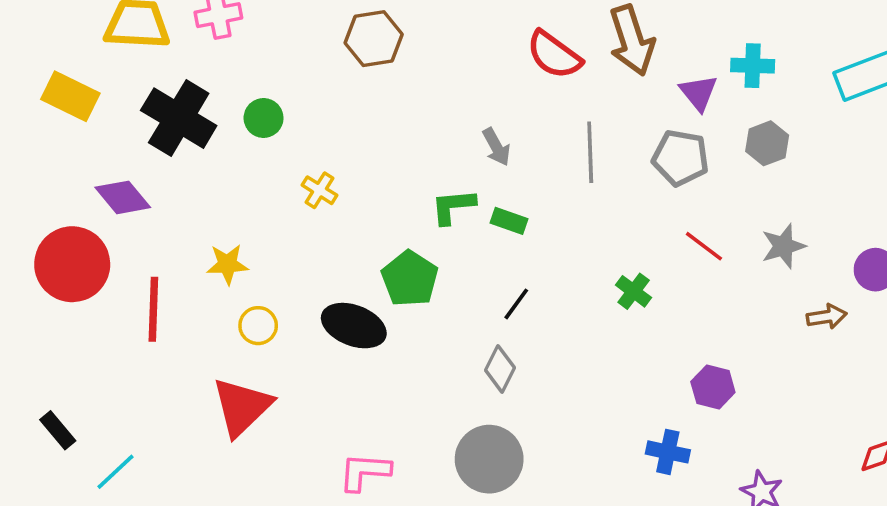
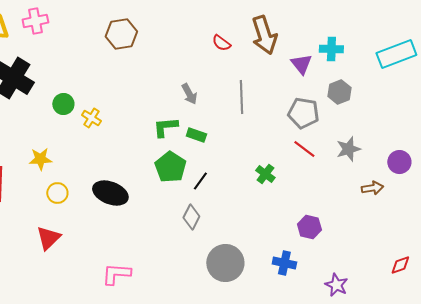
red semicircle: (554, 55) -> (221, 43), size x0.6
green circle: (264, 118) -> (63, 104), moved
gray pentagon: (680, 158) -> (303, 113), moved
green pentagon: (410, 279) -> (170, 167), moved
red triangle: (242, 407) -> (48, 238), size x0.7
gray circle: (489, 459) -> (225, 263), moved

